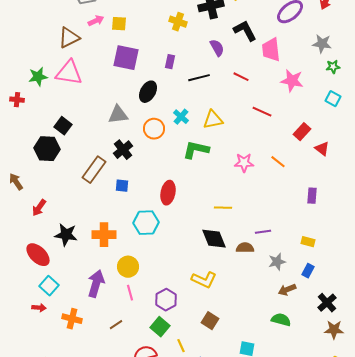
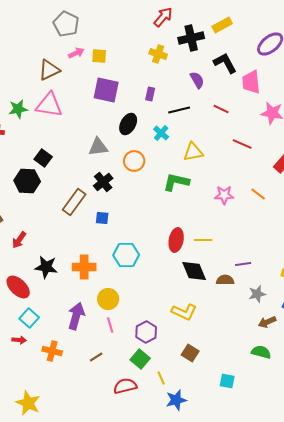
cyan cross: (181, 117) -> (161, 133), moved
red ellipse: (168, 193) -> (176, 240), moved

